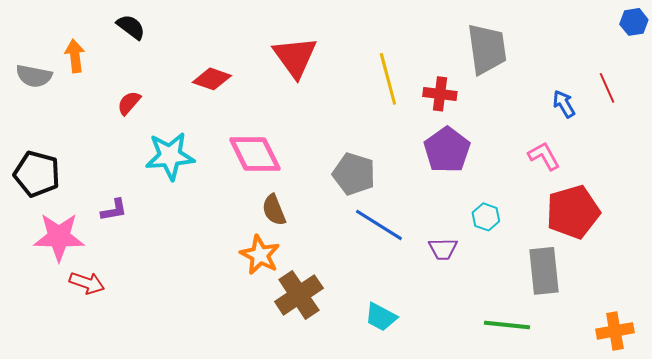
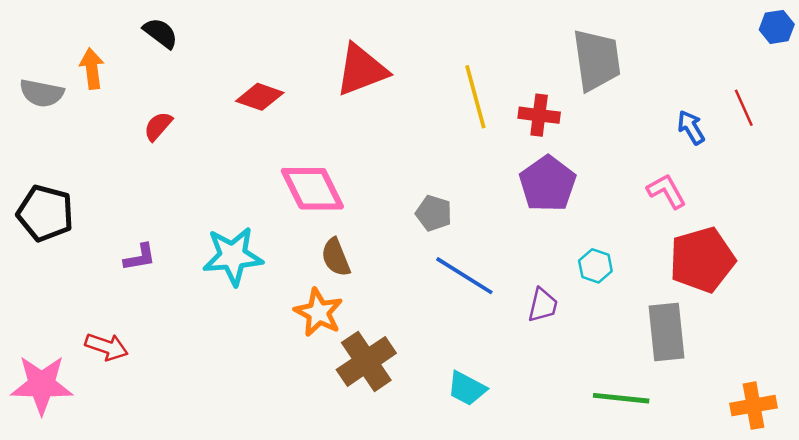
red triangle: (295, 57) -> (361, 70), turned 45
cyan star: (170, 156) -> (233, 256), moved
gray pentagon: (354, 174) -> (434, 213), size x0.7
pink star: (59, 237) -> (42, 385), moved
purple trapezoid: (443, 249) -> (543, 305), turned -76

